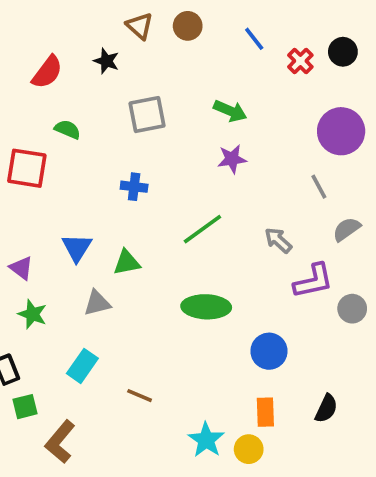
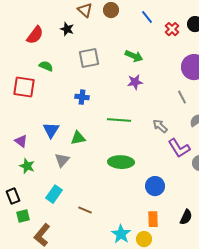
green line: (202, 229) -> (119, 120), turned 40
purple L-shape: (313, 281) -> (179, 148), turned 70
gray triangle: (97, 303) -> (62, 160), turned -35

